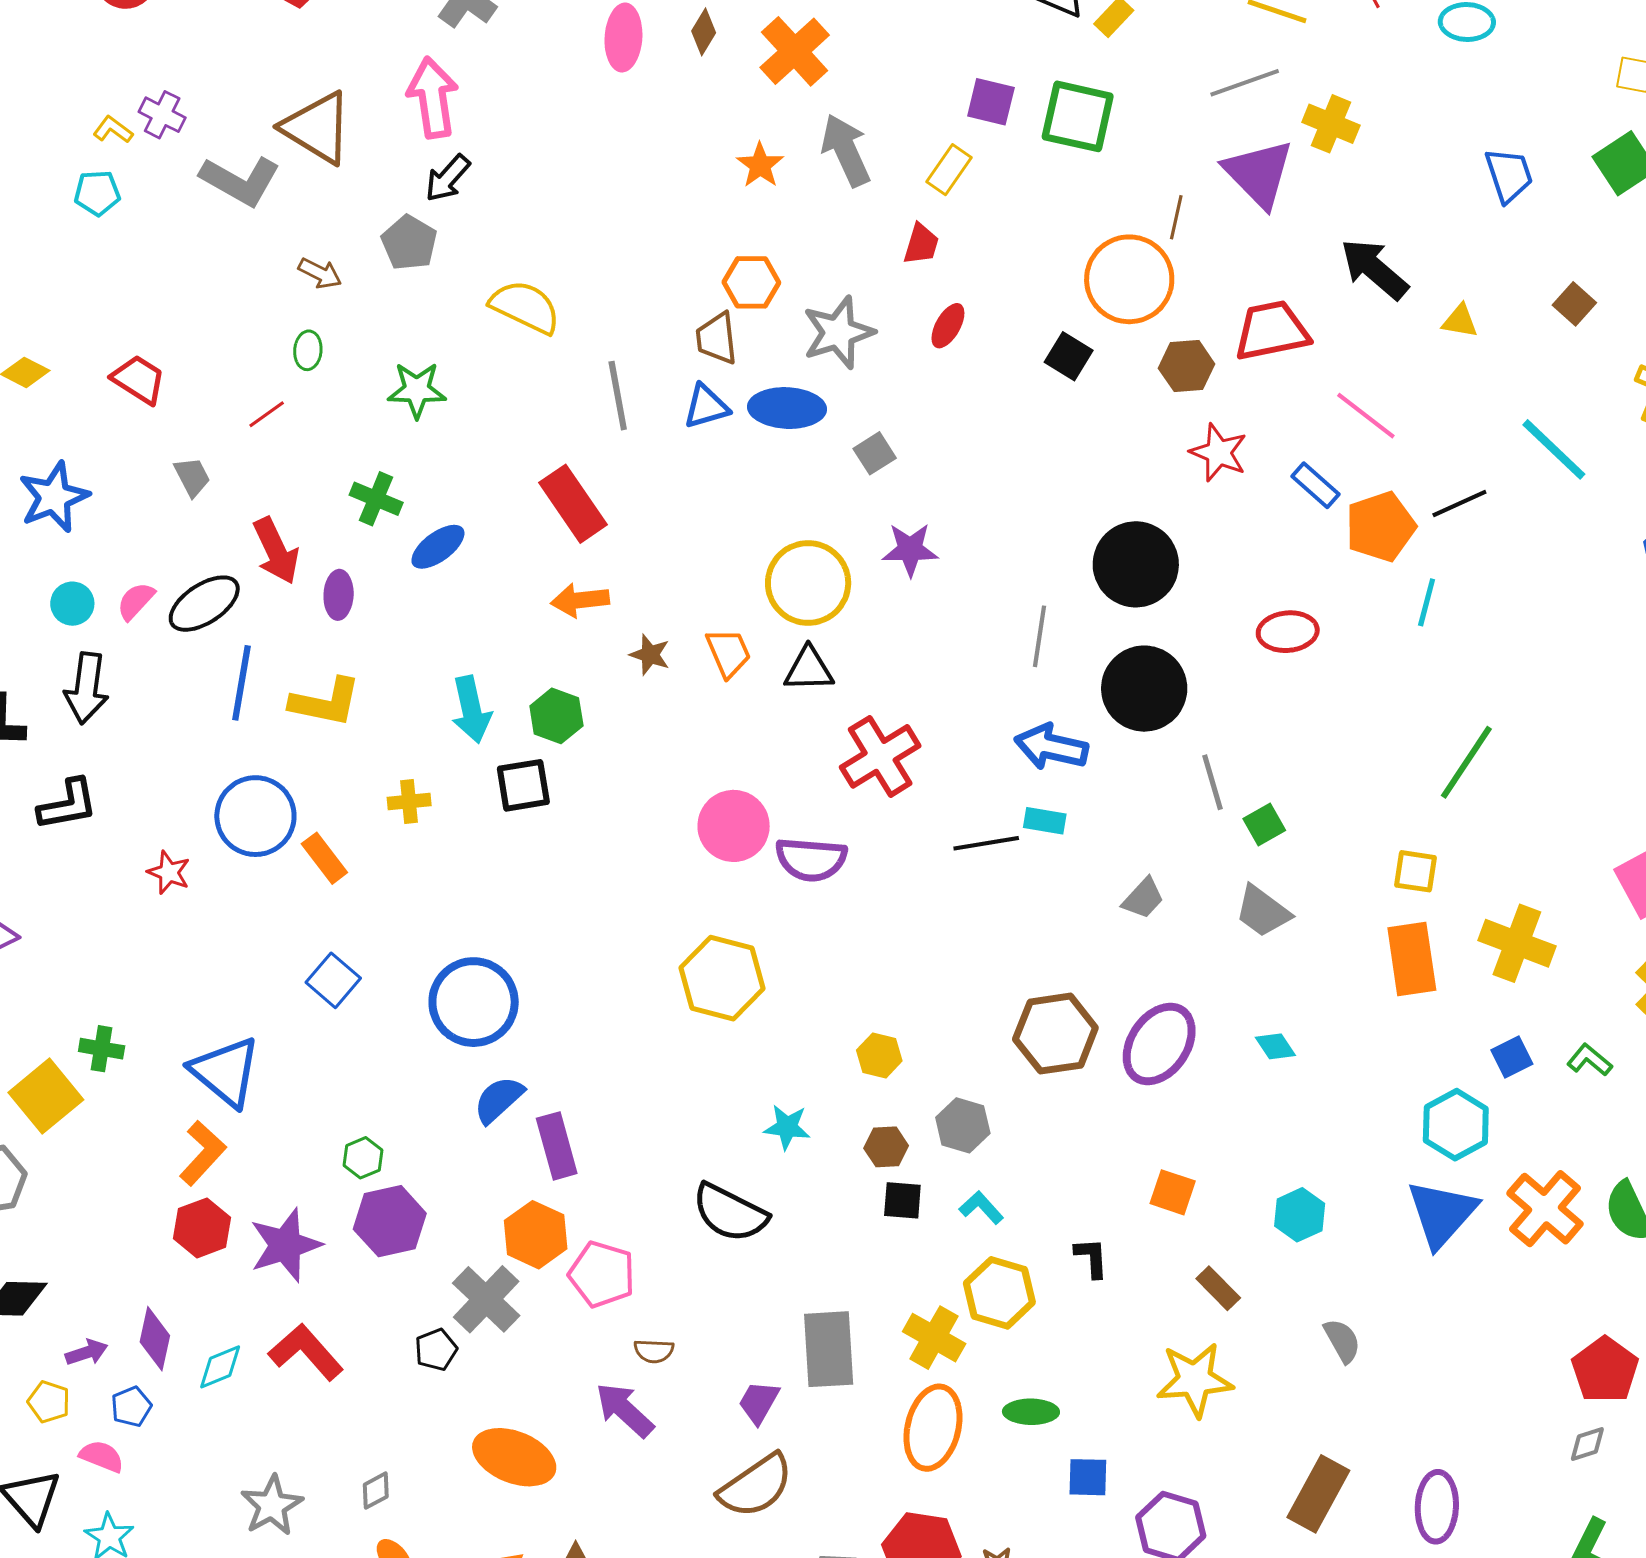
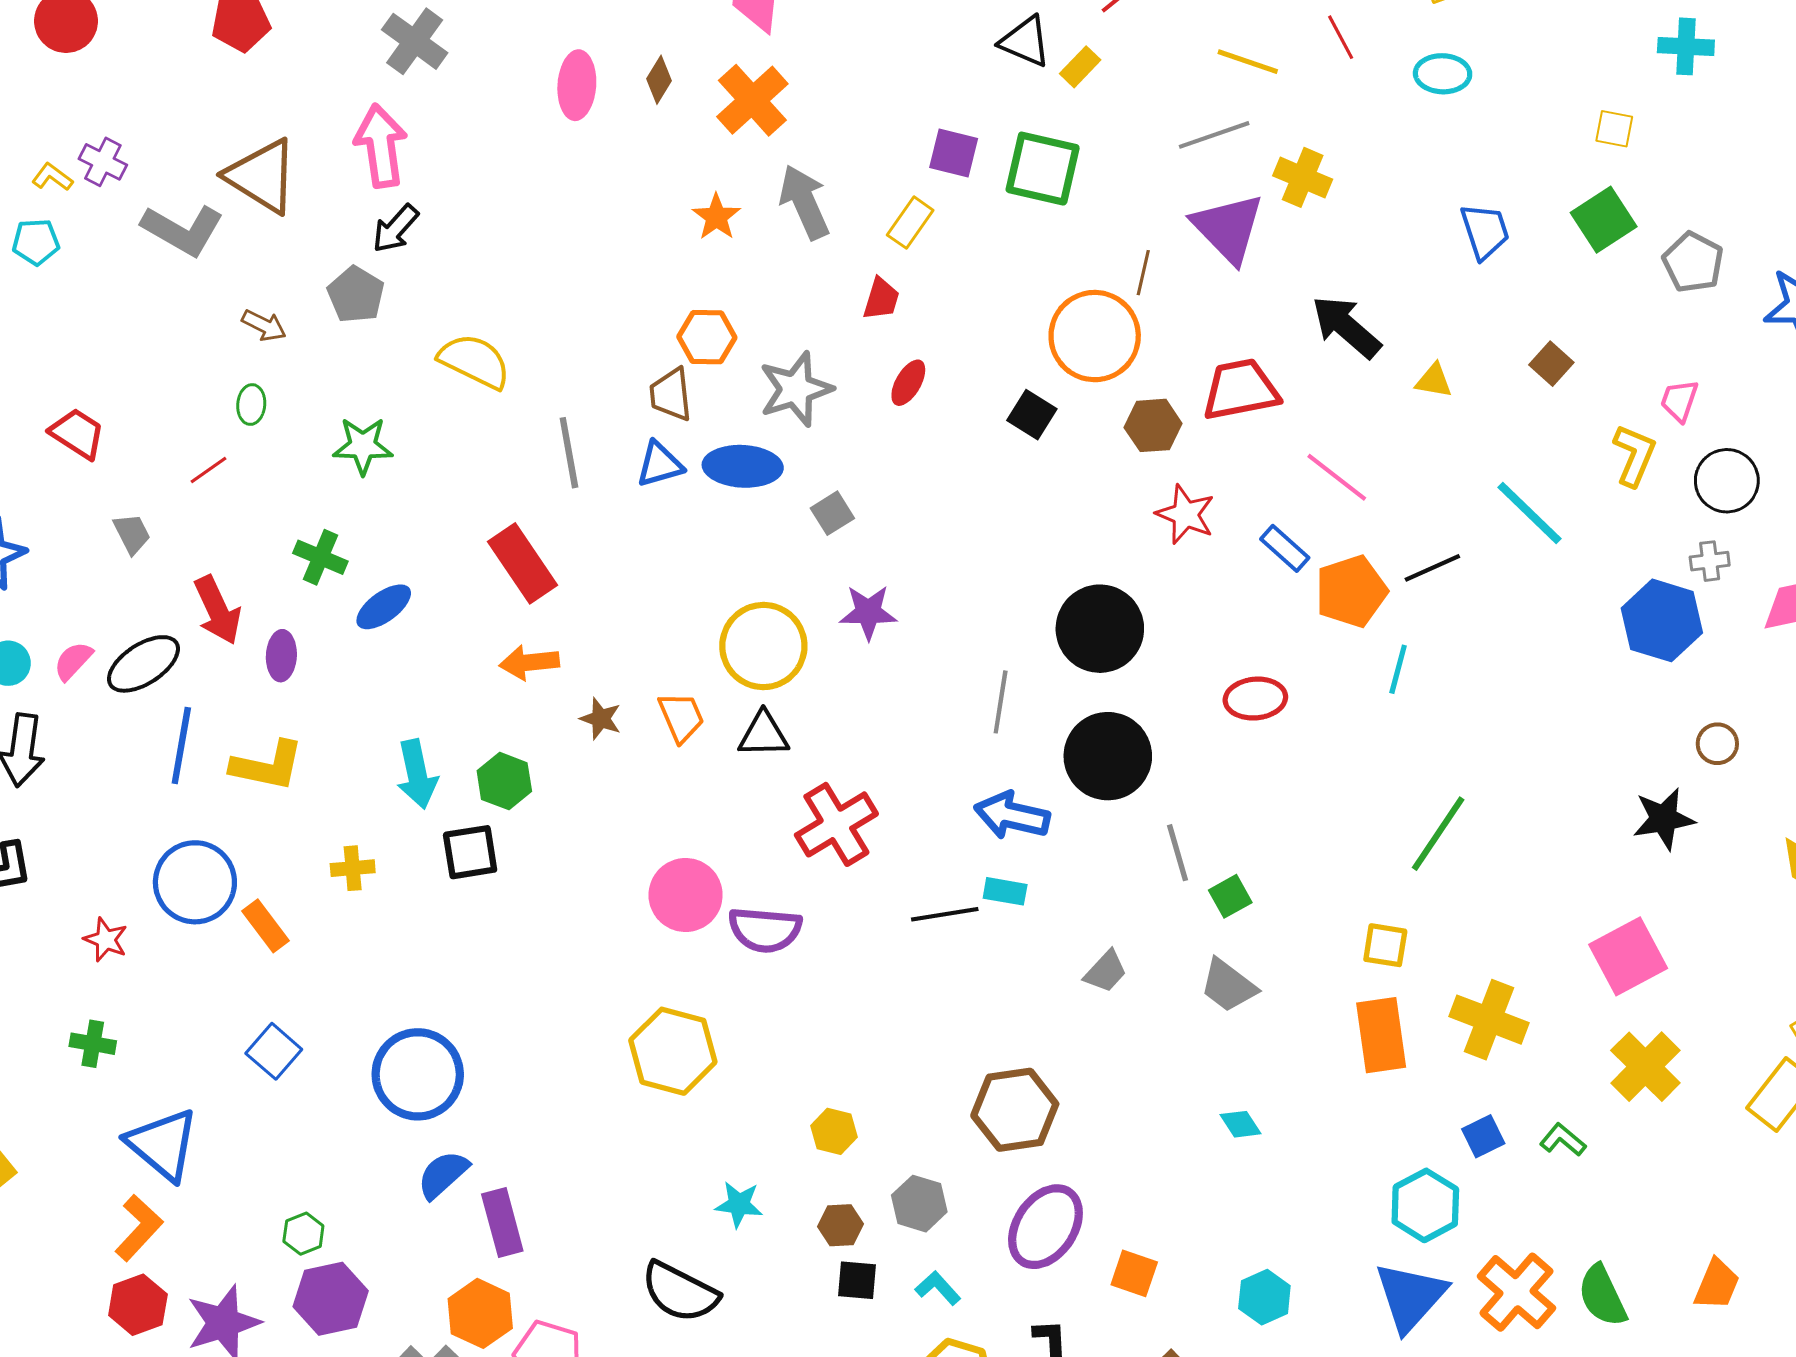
purple ellipse: (1159, 1044) -> (1045, 1227), moved
green cross: (102, 1049) -> (93, 1044), moved

